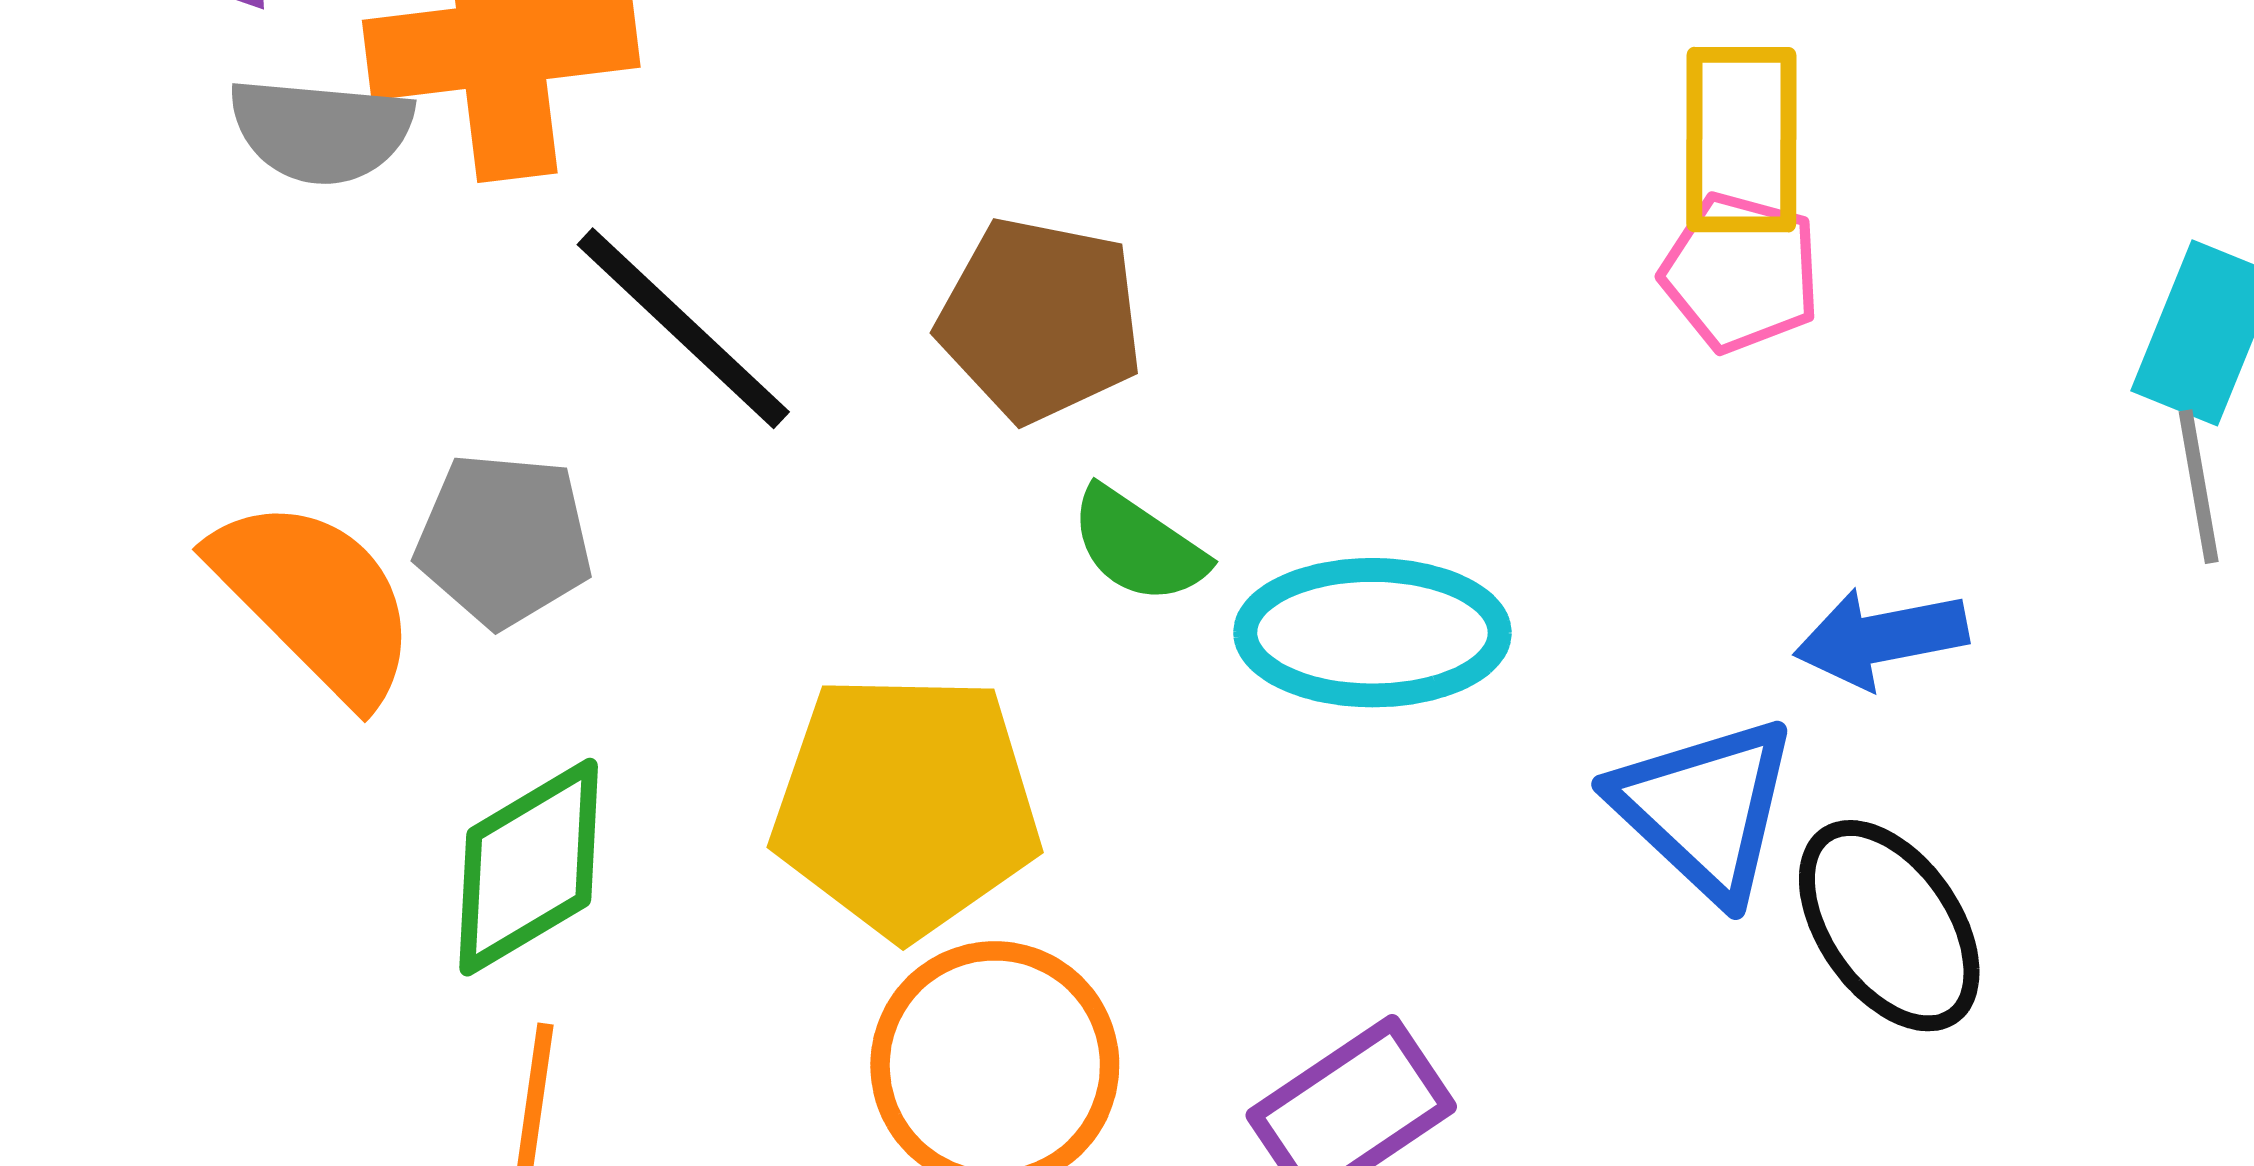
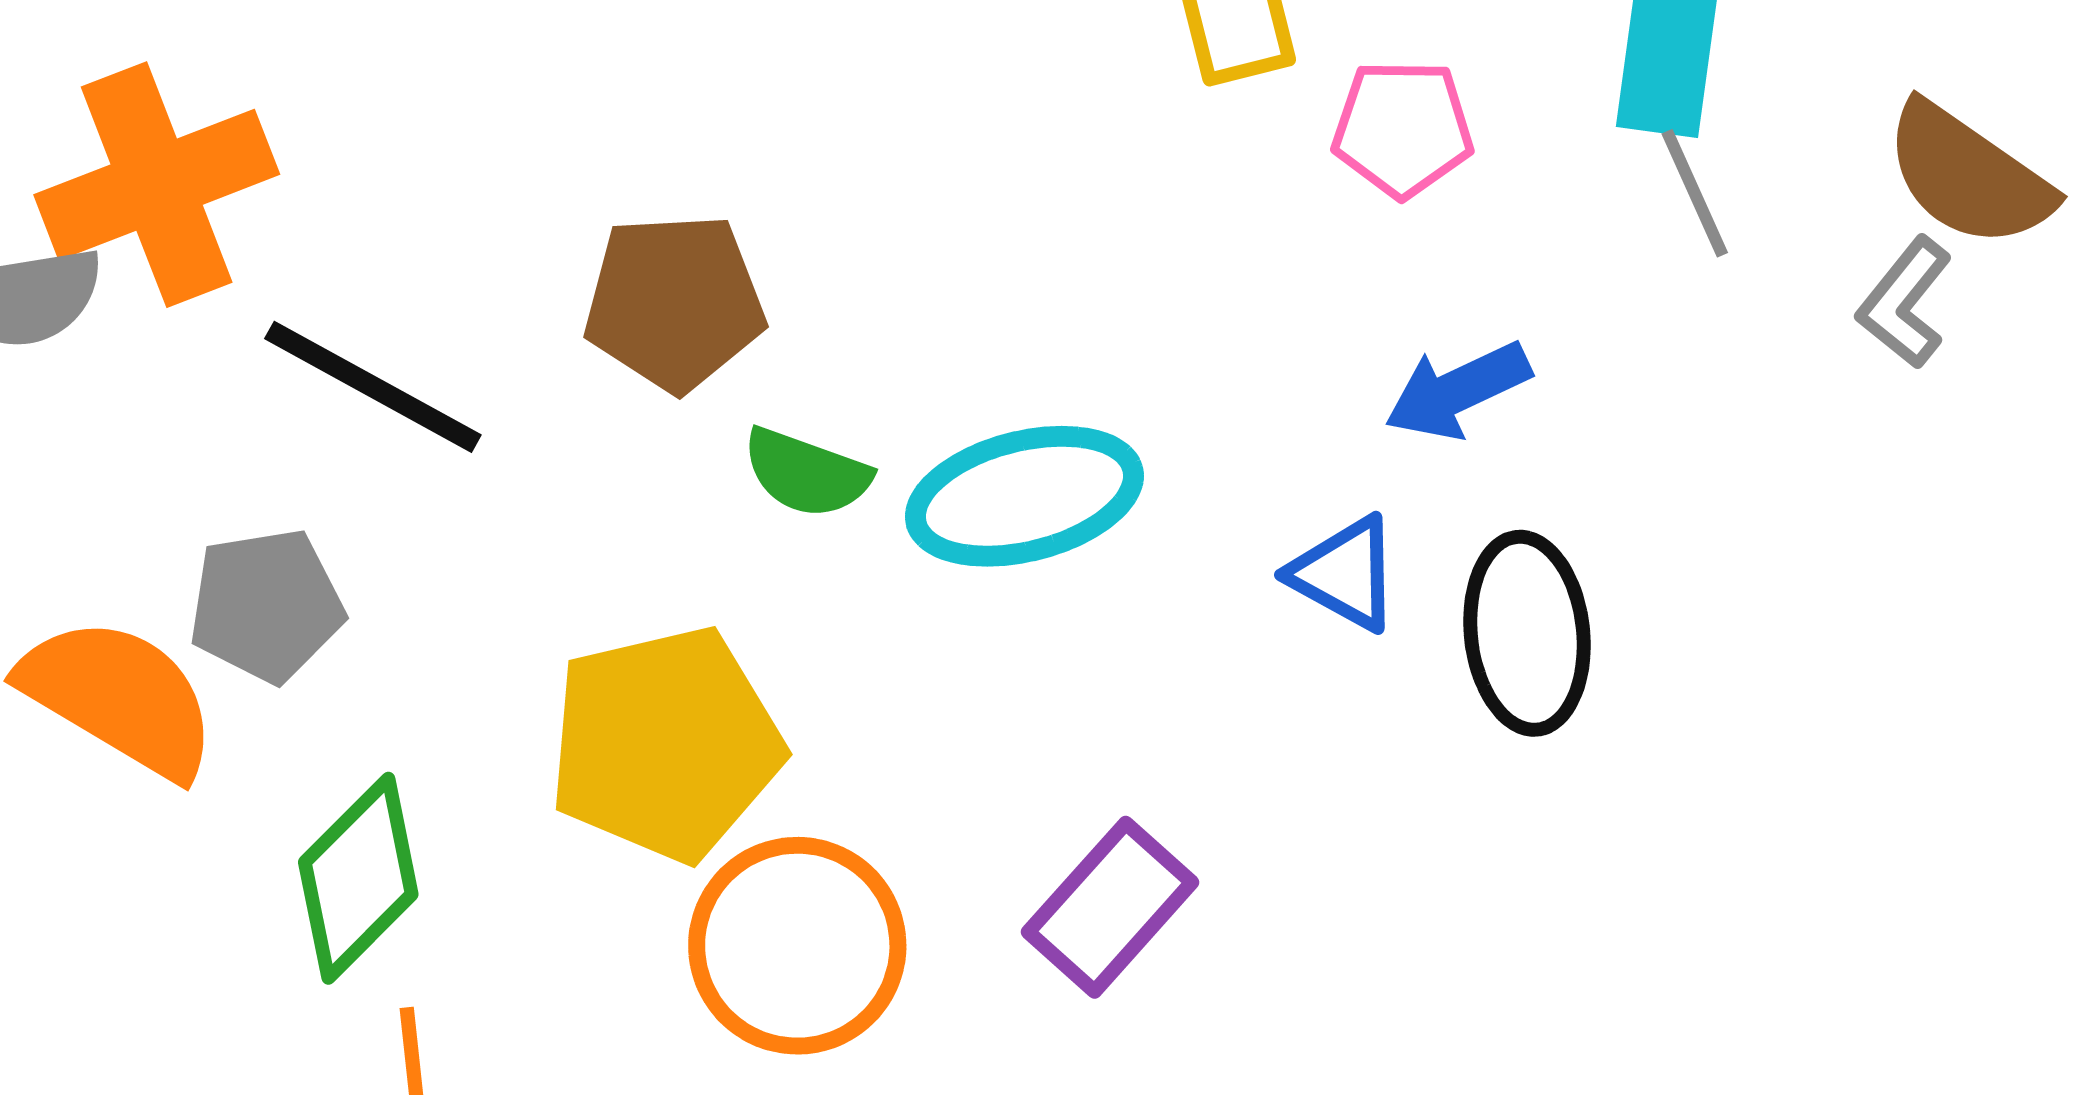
pink pentagon: (1741, 272) -> (1403, 128), moved
blue triangle: (1705, 808) -> (1345, 574), size x0.7
black ellipse: (1889, 926) -> (1527, 633), turned 43

